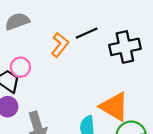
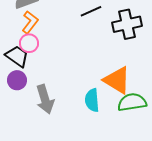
orange L-shape: (60, 45) -> (30, 22), moved

